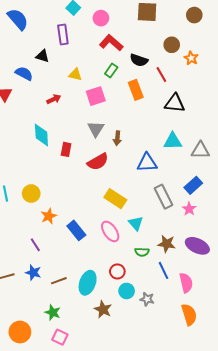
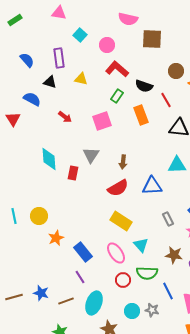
blue semicircle: (18, 19) -> (27, 60), moved, size x0.7
purple rectangle: (63, 35) -> (59, 58), moved
yellow triangle: (75, 75) -> (81, 79), moved
red arrow: (54, 99) -> (65, 117), moved, turned 64
gray triangle: (96, 129) -> (91, 155), moved
red semicircle: (98, 162) -> (118, 188), moved
gray rectangle: (163, 197) -> (168, 219), size x0.6
brown star: (167, 244) -> (174, 255), moved
purple line: (35, 245) -> (80, 277), moved
green semicircle: (142, 252) -> (147, 273), size x1.5
red circle: (117, 271) -> (123, 280), moved
gray star: (147, 299) -> (152, 310), moved

